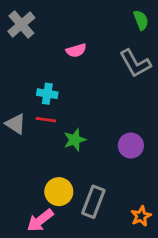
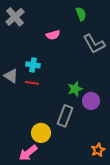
green semicircle: (141, 20) -> (81, 14), moved
gray triangle: (16, 124) -> (11, 76), moved
green star: (75, 140) -> (75, 89), moved
gray rectangle: (93, 202) -> (65, 116), moved

